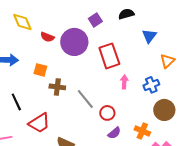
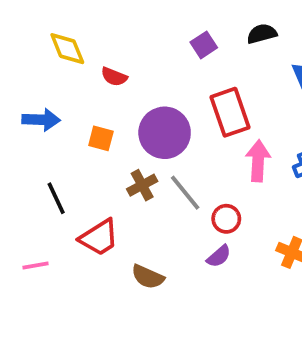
purple circle: (74, 42) -> (165, 133), moved
pink arrow: (124, 82) -> (258, 161), size x1.5
brown cross: (57, 87) -> (142, 185), moved, turned -35
purple semicircle: (114, 133) -> (219, 256), moved

